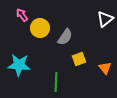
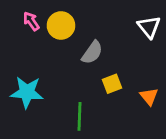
white triangle: (105, 19) -> (149, 27), turned -30
yellow circle: (40, 28) -> (61, 25), moved

